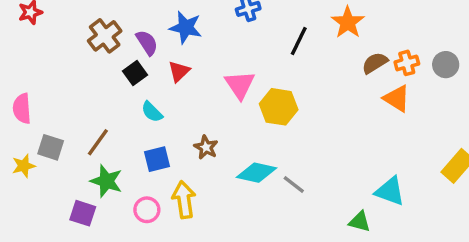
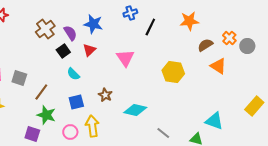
orange star: (348, 22) -> (189, 21), turned 30
black line: (299, 41) -> (150, 27), moved
orange cross: (407, 63) -> (229, 38), moved, turned -32
yellow hexagon: (279, 107) -> (173, 72), moved
gray square: (51, 147) -> (19, 78), moved
gray line: (294, 184) -> (163, 133), moved

